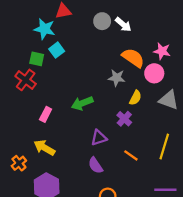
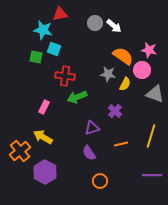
cyan square: (57, 50) -> (54, 49), turned -32
red cross: (26, 80) -> (65, 76), moved, turned -30
yellow semicircle: (135, 98) -> (125, 84), moved
orange line: (131, 155) -> (121, 144), turned -48
orange cross: (19, 163) -> (20, 151), size x1.5

